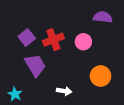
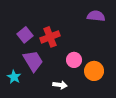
pink circle: (83, 42) -> (74, 60), moved
cyan star: (15, 94) -> (14, 77), moved

